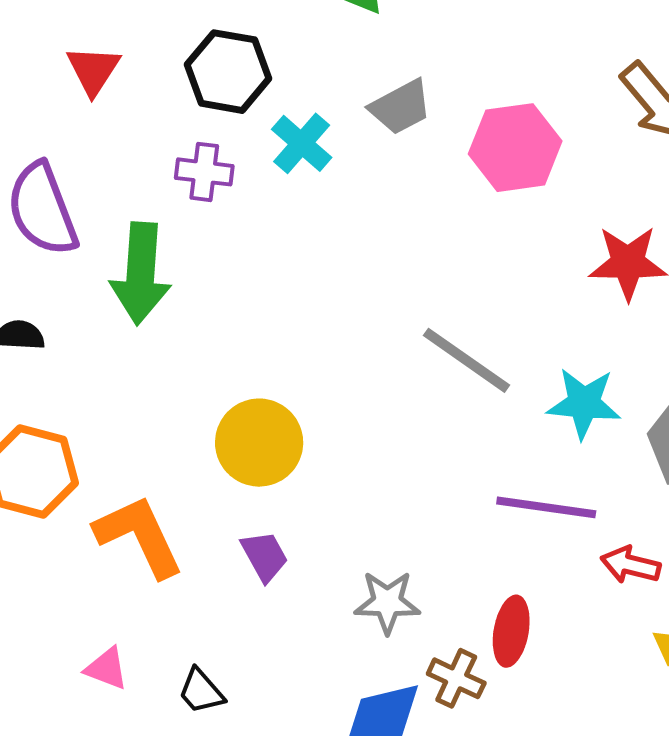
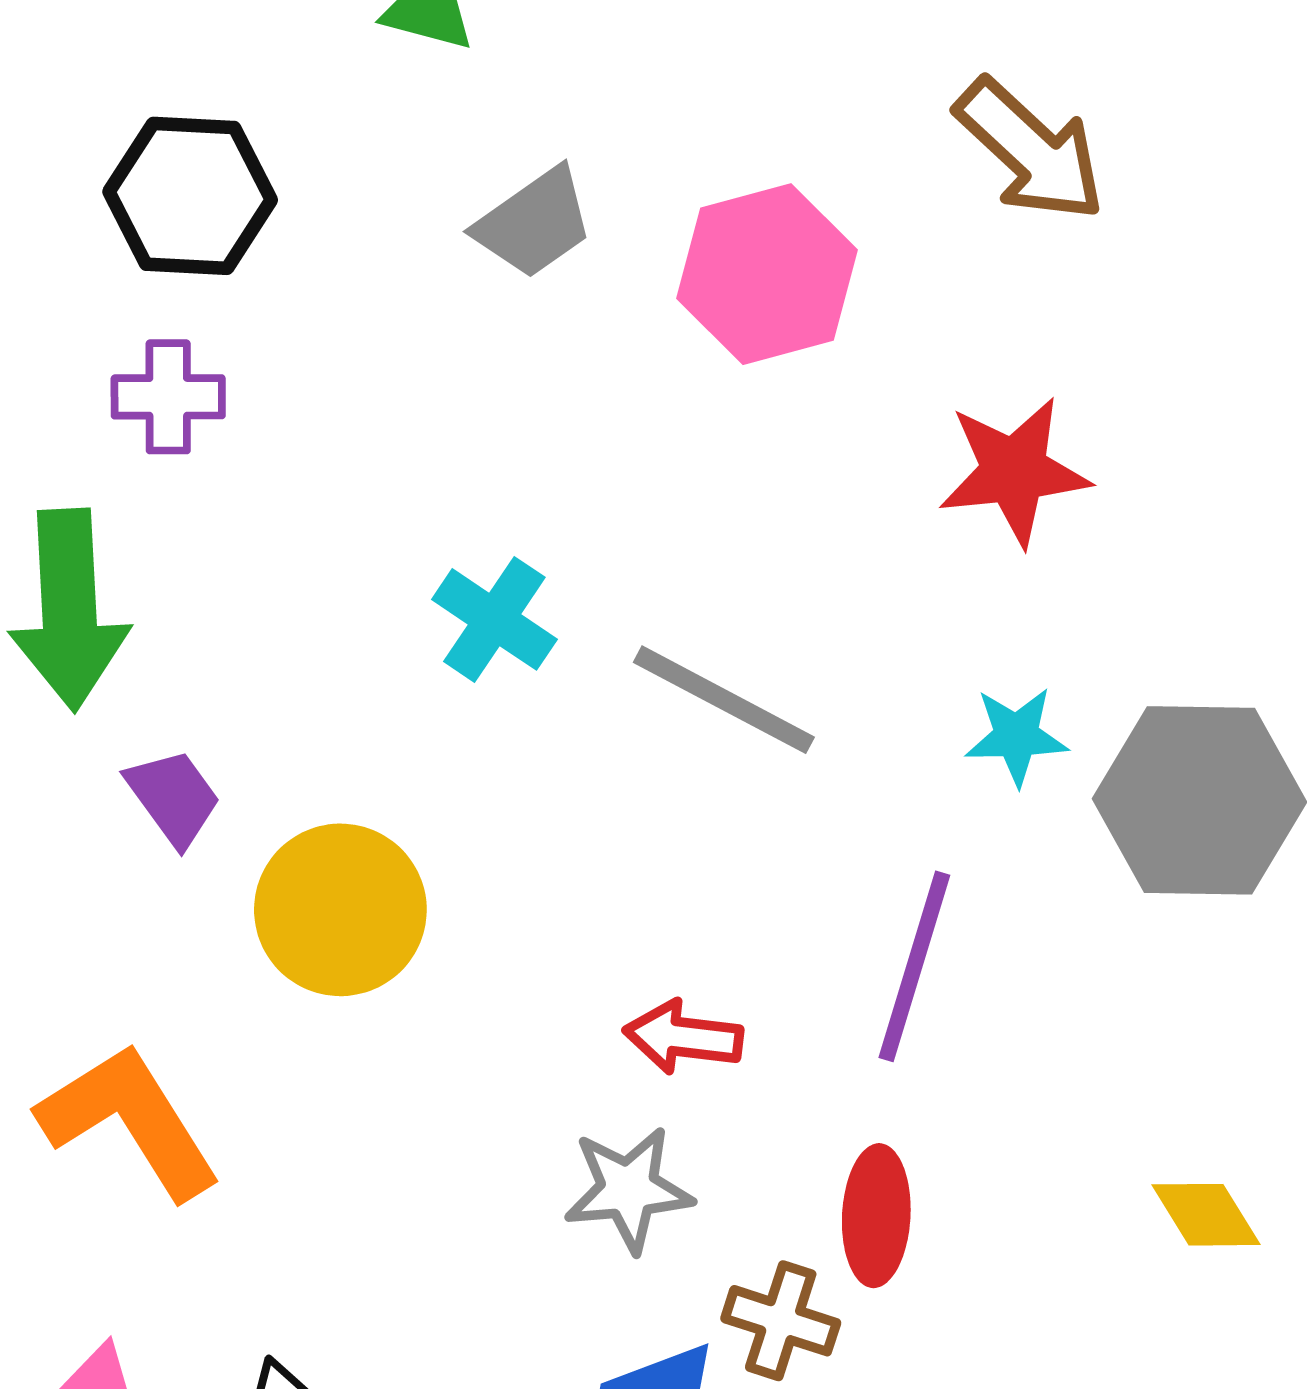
cyan cross: (302, 143) -> (494, 619), moved
cyan star: (584, 403) -> (1016, 736), moved, size x0.7
purple line: (546, 507) -> (914, 966), turned -74
purple trapezoid: (264, 556) -> (173, 797), moved
red arrow: (630, 565) -> (683, 1037), moved

